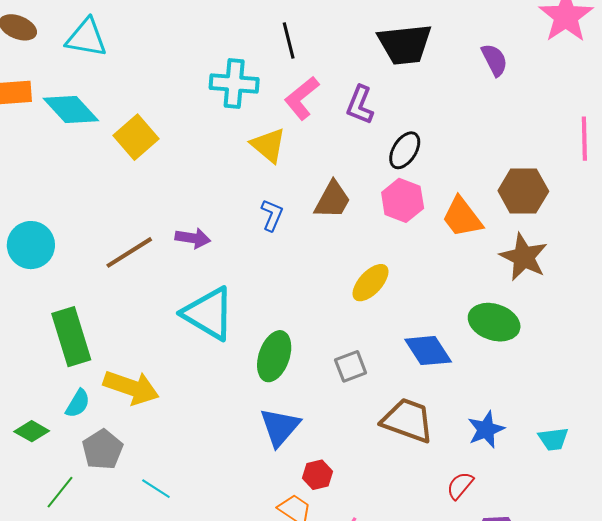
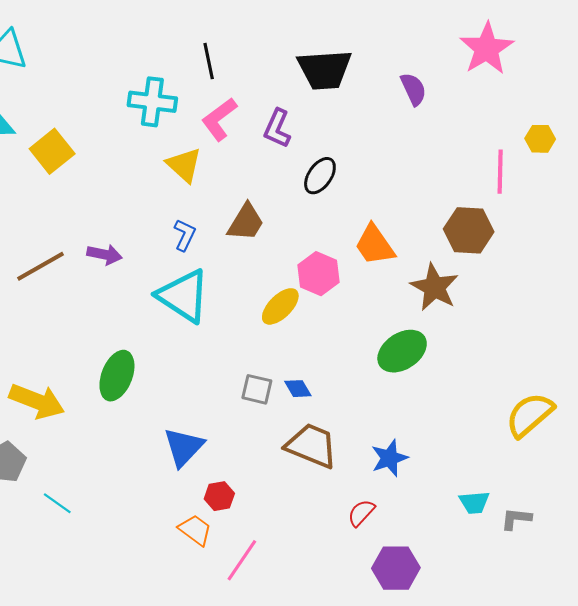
brown hexagon: (523, 191) -> (469, 230), moved
pink hexagon: (403, 200) -> (318, 274), moved
cyan triangle: (209, 314) -> (183, 296), moved
green ellipse: (494, 322) -> (402, 351), turned -54
blue diamond: (428, 351) -> (298, 389), moved, size x0.6
green ellipse: (274, 356) -> (117, 376), moved
gray square: (351, 366) -> (257, 389), turned 32
cyan trapezoid: (553, 439) -> (474, 502), moved

